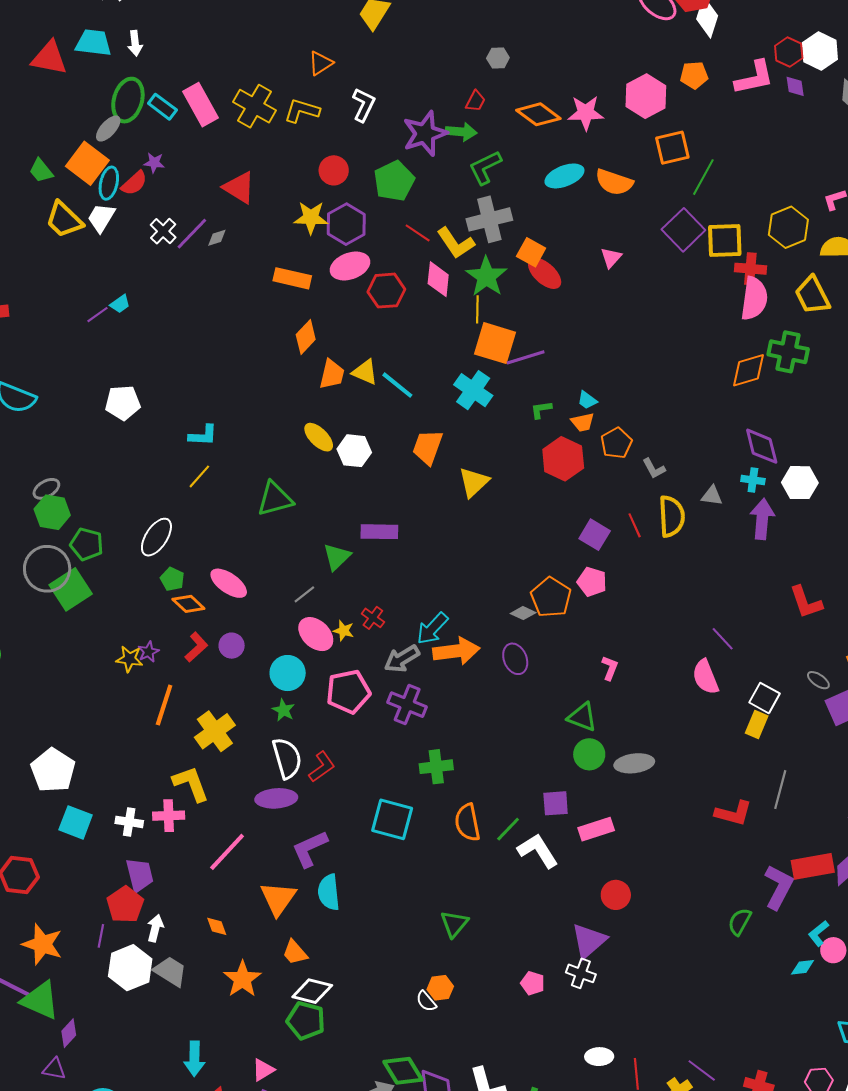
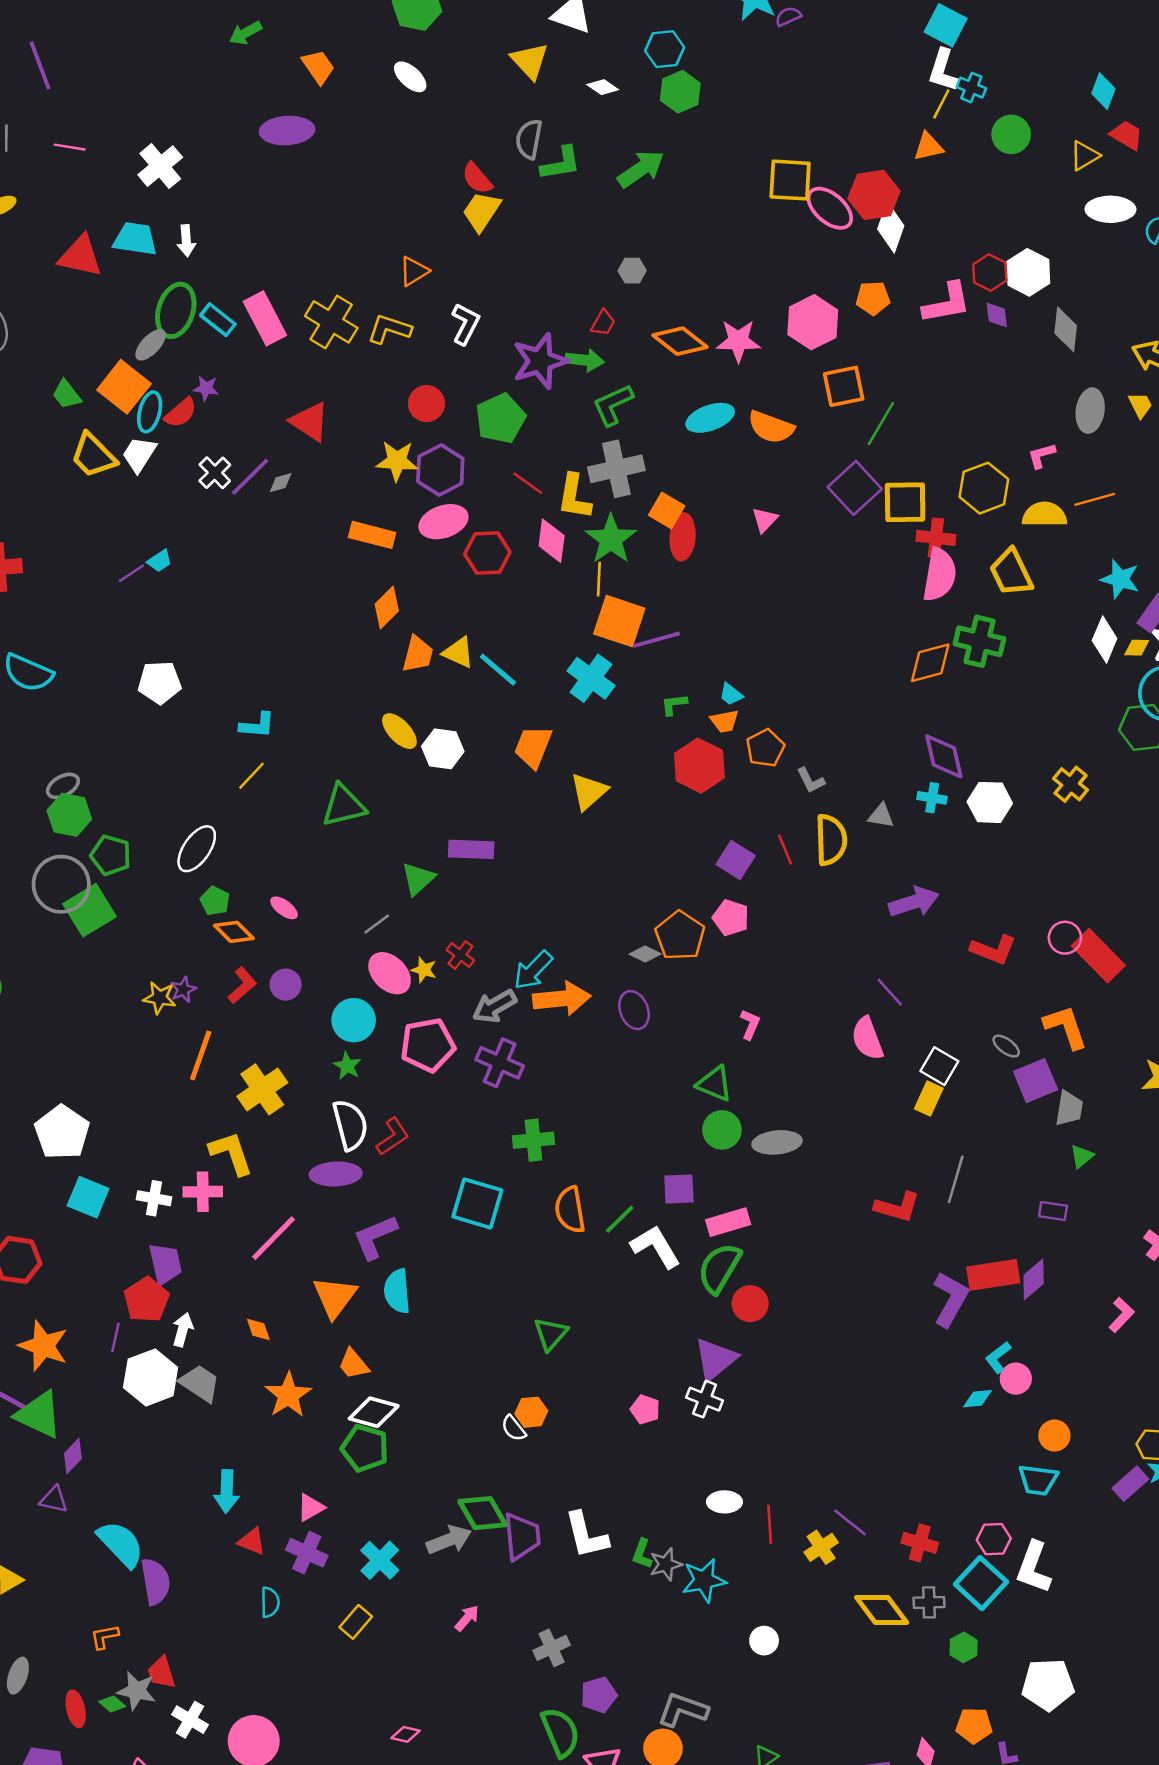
yellow L-shape: (456, 243) -> (574, 497), turned 42
red ellipse: (545, 273) -> (683, 537), turned 51
purple arrow: (762, 519) -> (914, 902), moved, turned 66
pink ellipse: (229, 583) -> (284, 908), size x0.6
red L-shape: (806, 602) -> (993, 950), turned -51
green semicircle: (740, 922) -> (719, 1268), moved, size x1.5

